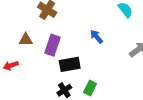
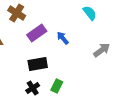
purple rectangle: (53, 45) -> (37, 33), moved, turned 36

